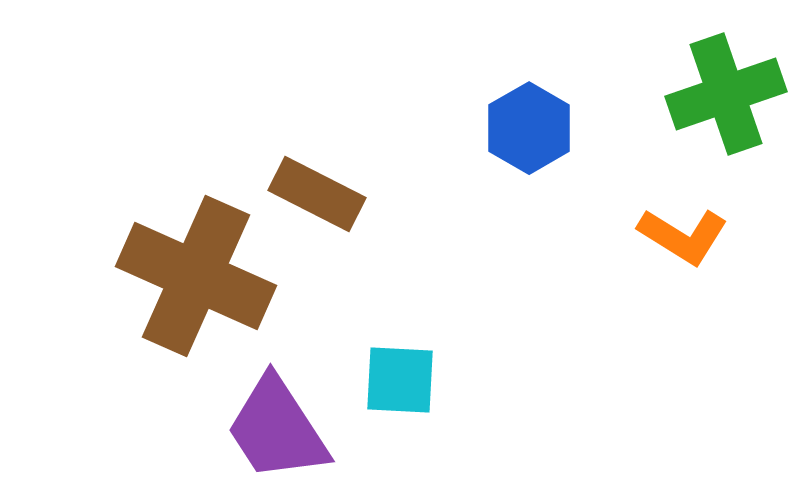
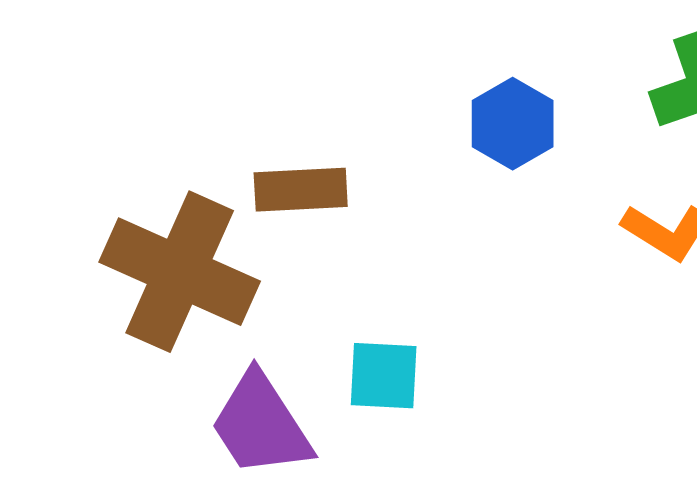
brown rectangle: (317, 194) -> (301, 190), turned -30

